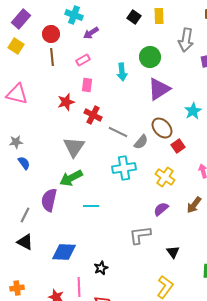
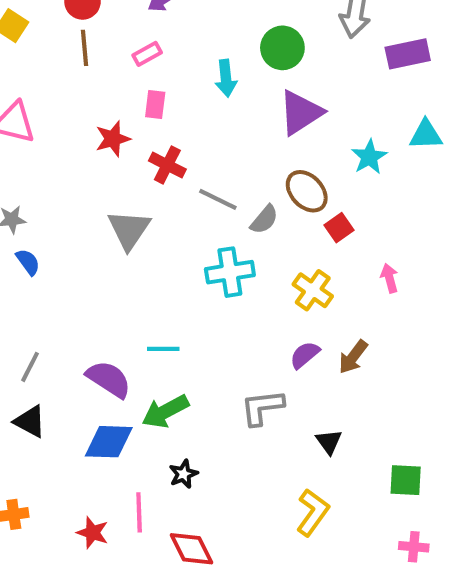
green arrow: (71, 178) -> (165, 411), moved
purple semicircle: (49, 200) -> (109, 379), moved, turned 110
brown arrow: (194, 205) -> (353, 357), moved

